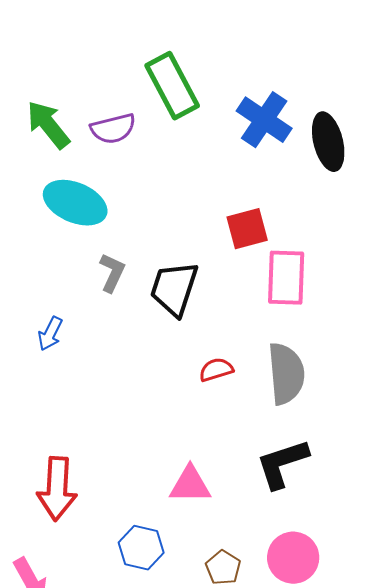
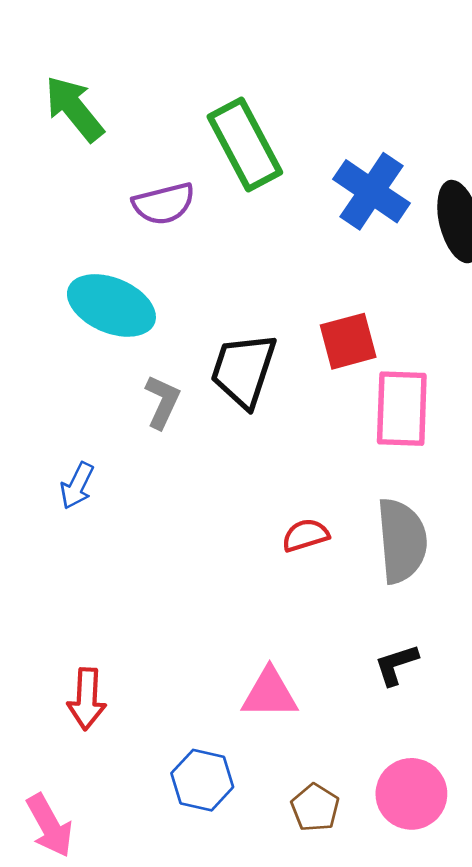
green arrow: (48, 125) -> (74, 109), moved
black trapezoid: (174, 289) -> (244, 370), moved
black L-shape: (282, 464) -> (396, 665), size x0.6
red arrow: (57, 489) -> (87, 699), size x0.7

